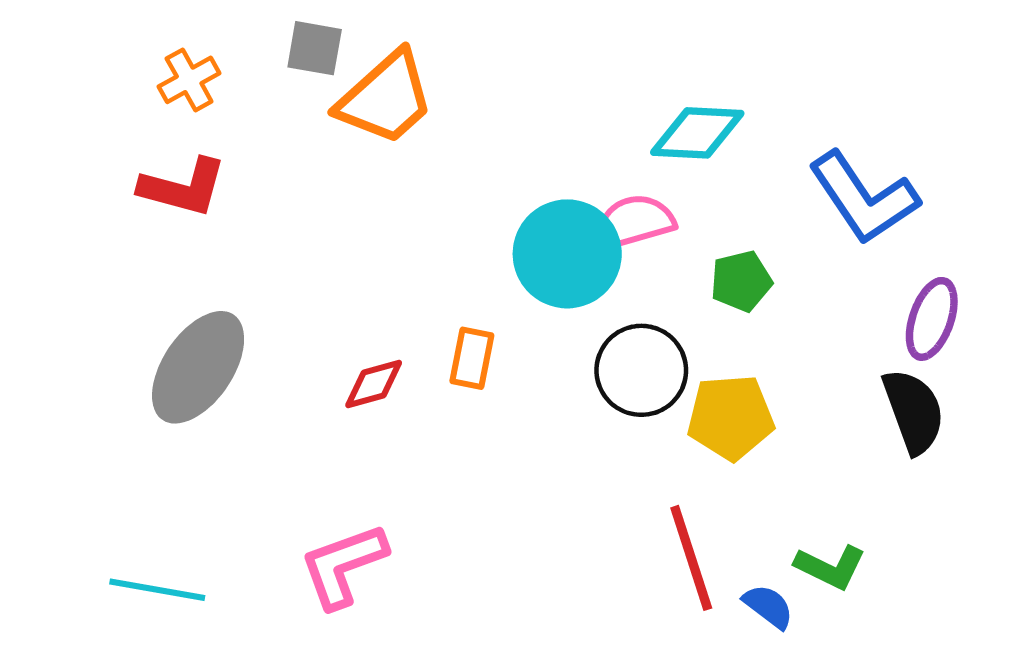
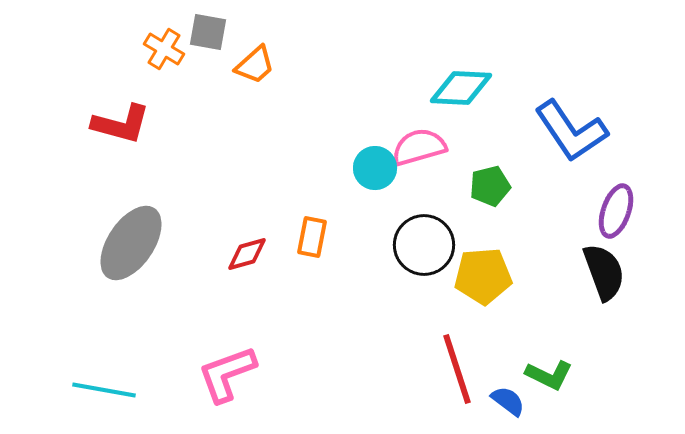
orange cross: (189, 80) -> (164, 49), moved, turned -30
orange trapezoid: (386, 98) -> (255, 65), size x0.6
cyan circle: (567, 254) -> (375, 168), size x0.6

